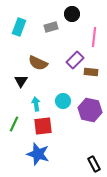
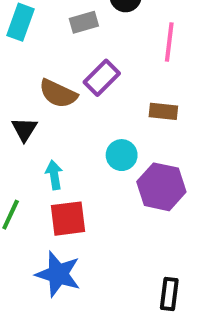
purple rectangle: (75, 60) -> (102, 78), moved
cyan circle: (63, 101) -> (122, 155), moved
black rectangle: (94, 164) -> (169, 294), turned 35

